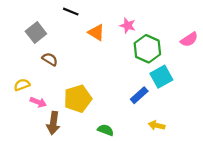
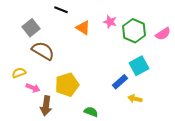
green hexagon: (147, 49) -> (134, 31), moved
brown semicircle: (50, 59) -> (43, 51), size x1.6
yellow arrow: (157, 125) -> (135, 99), moved

